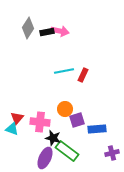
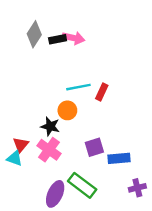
orange circle: (65, 109) -> (67, 110), moved
pink cross: (40, 122) -> (49, 150), turned 30
black star: (53, 138) -> (50, 126), moved

